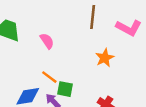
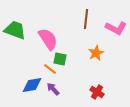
pink semicircle: (47, 41) -> (48, 39), size x1.6
green square: (65, 89) -> (60, 59), moved

